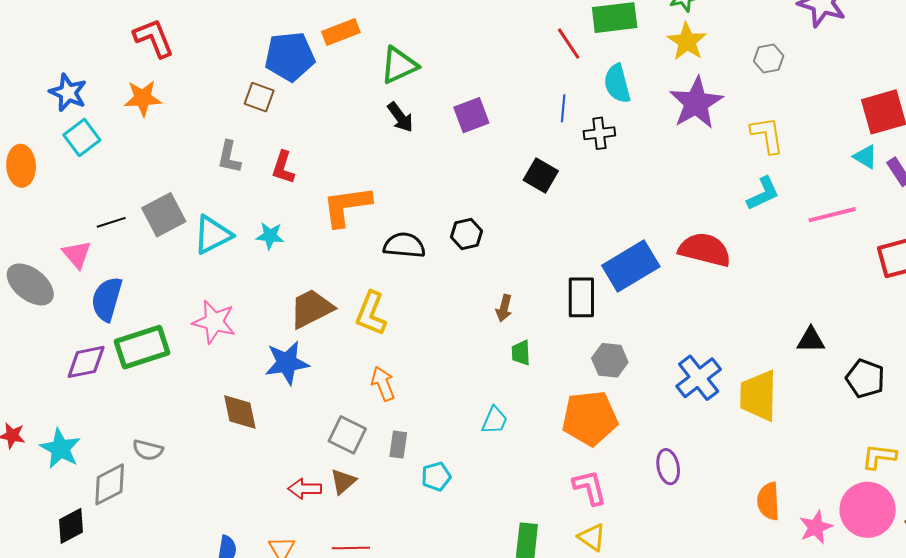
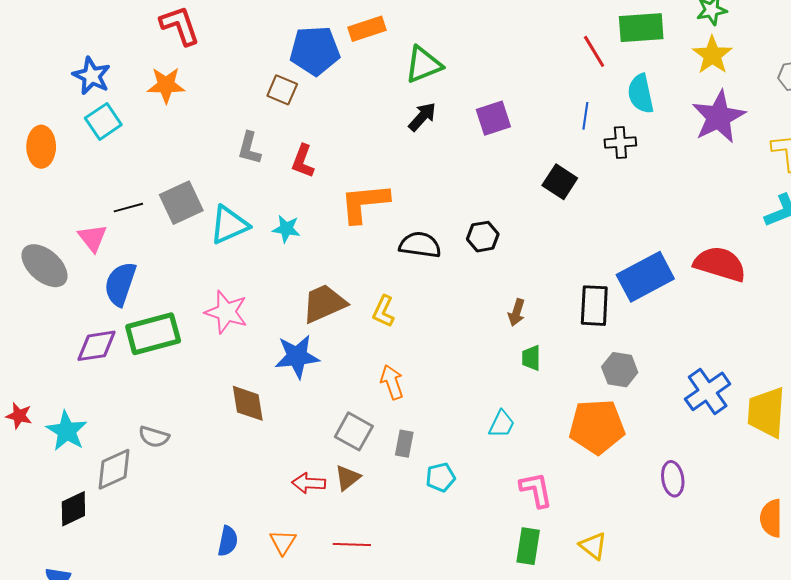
black arrow: (400, 117) -> (422, 117), turned -104
yellow L-shape: (371, 313) -> (383, 311), size x0.7
pink L-shape: (590, 487) -> (536, 490), moved

